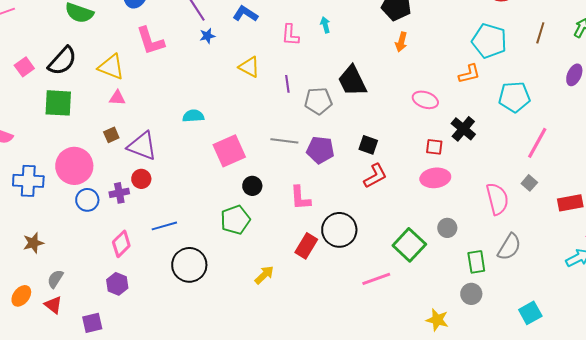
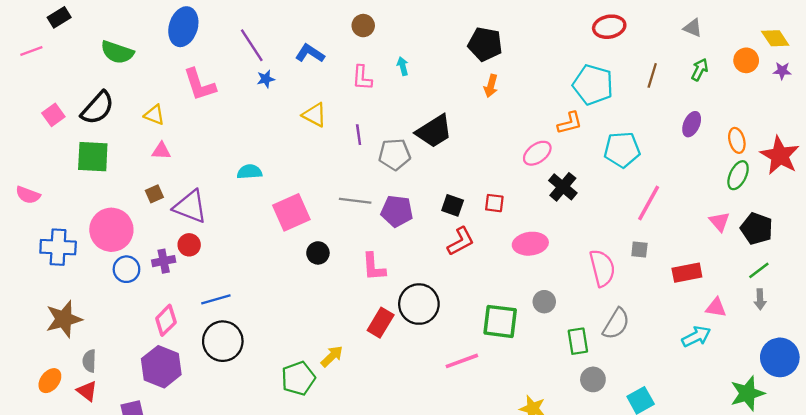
yellow triangle: (111, 67) -> (154, 115), size x0.7
black trapezoid: (352, 81) -> (434, 131), turned -96
pink ellipse: (425, 100) -> (537, 153), moved, turned -55
red square: (434, 147) -> (494, 203), moved
gray square: (529, 183) -> (639, 249), turned -35
green pentagon: (235, 220) -> (298, 378), moved
brown star: (33, 243) -> (64, 319), size x1.5
green square: (409, 245) -> (500, 321), turned -36
black circle: (189, 265) -> (223, 341), moved
gray semicircle: (55, 279) -> (89, 361), turned -30
purple hexagon: (117, 284) -> (161, 367), size x1.6
gray circle: (471, 294) -> (593, 379), moved

